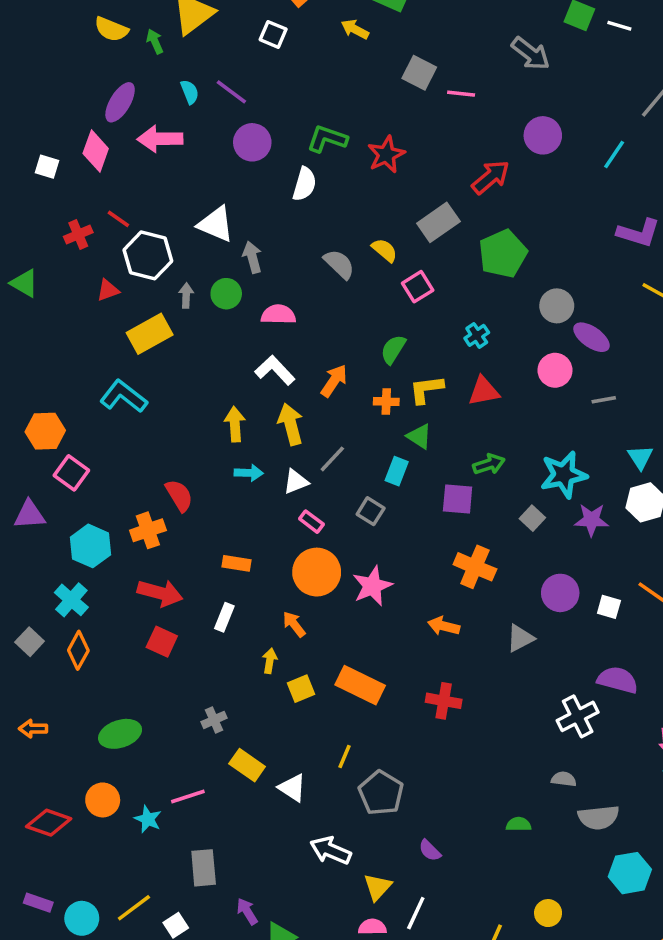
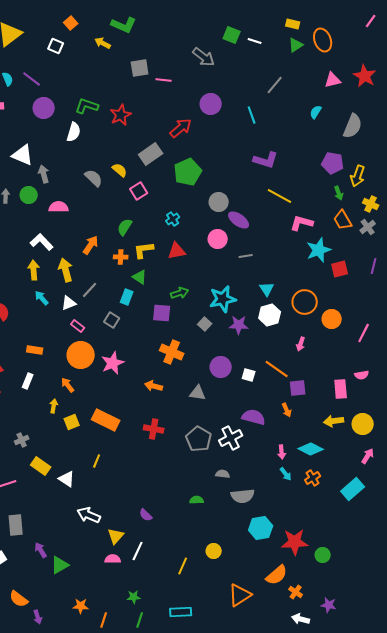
gray square: (419, 73) -> (140, 68), turned -36
cyan line: (614, 155) -> (252, 115), turned -54
white L-shape: (275, 370) -> (42, 242), moved
cyan arrow: (249, 473) -> (42, 298), turned -133
gray triangle: (520, 638) -> (198, 393), turned 36
gray pentagon: (381, 793) -> (199, 439), moved

